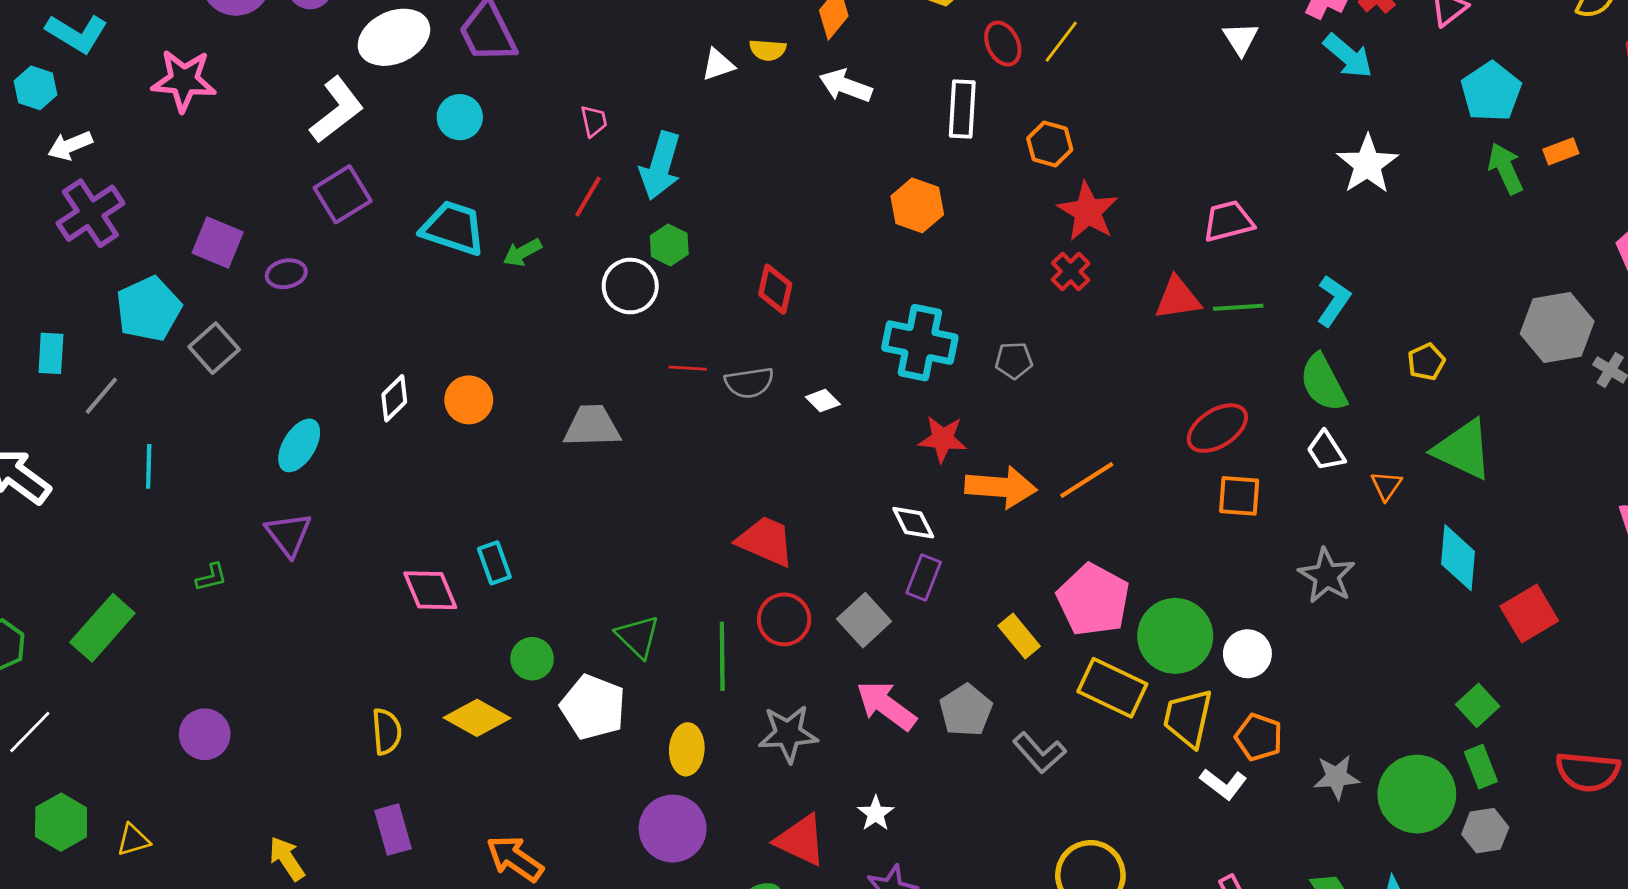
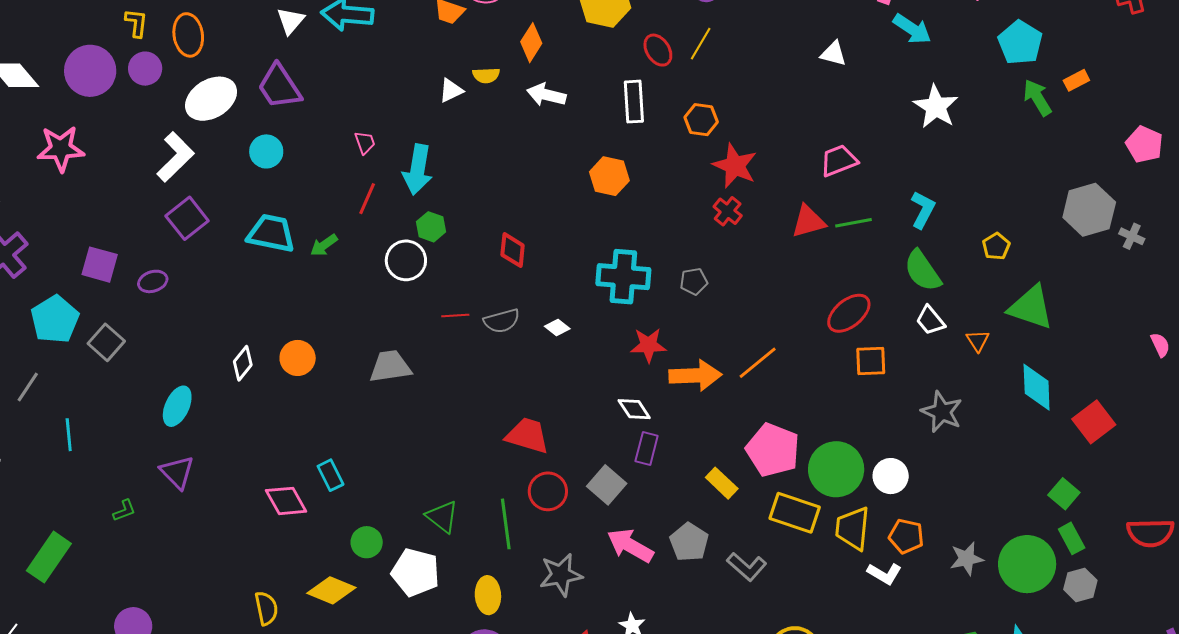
white triangle: (1241, 39) -> (833, 54), moved, turned -36

